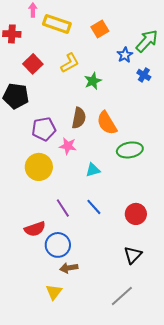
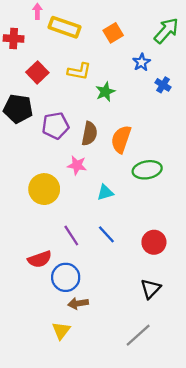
green arrow: (147, 41) -> (166, 31), moved
yellow L-shape: (70, 63) -> (79, 71), turned 40
orange semicircle: (107, 123) -> (121, 139), turned 50
purple pentagon: (44, 129) -> (55, 126), moved

